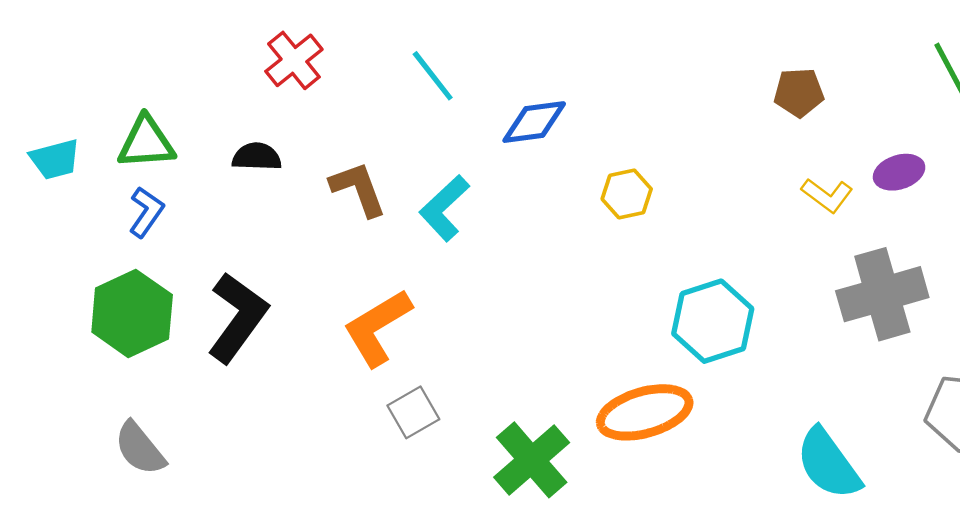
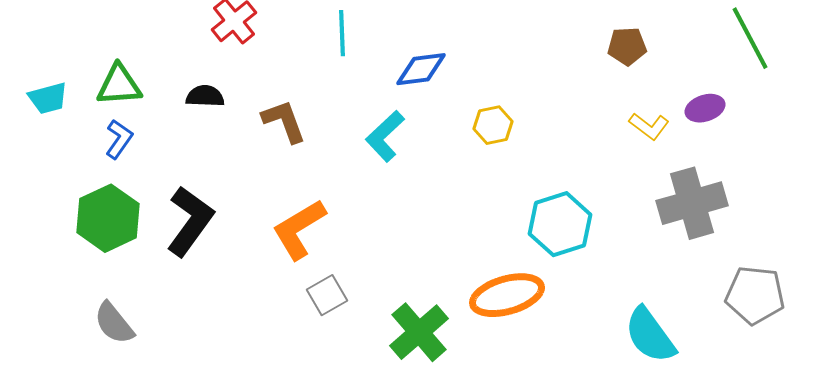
cyan line: (433, 76) -> (342, 33), turned 36
cyan L-shape: (444, 208) -> (385, 136), moved

